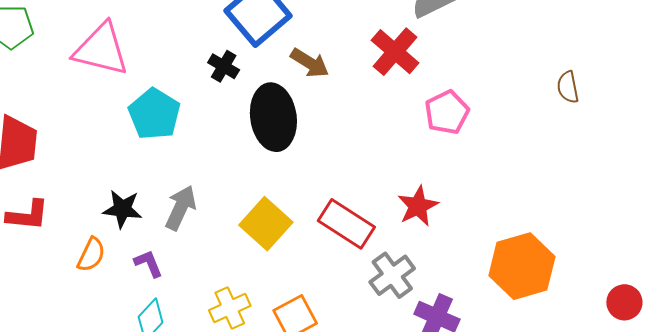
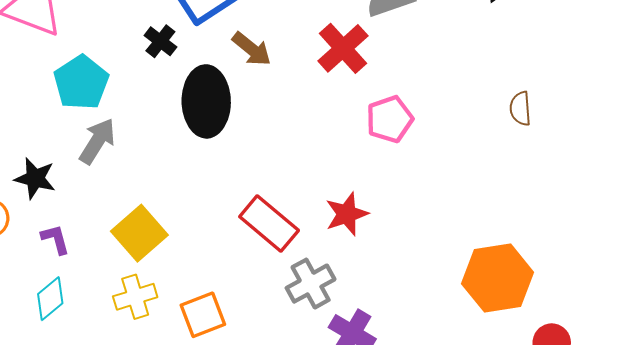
gray arrow: (181, 208) -> (97, 141), moved
yellow square: (266, 224) -> (139, 233), moved
orange hexagon: (522, 266) -> (498, 278), moved

